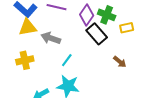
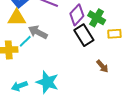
cyan line: (67, 60) -> (25, 41), moved

